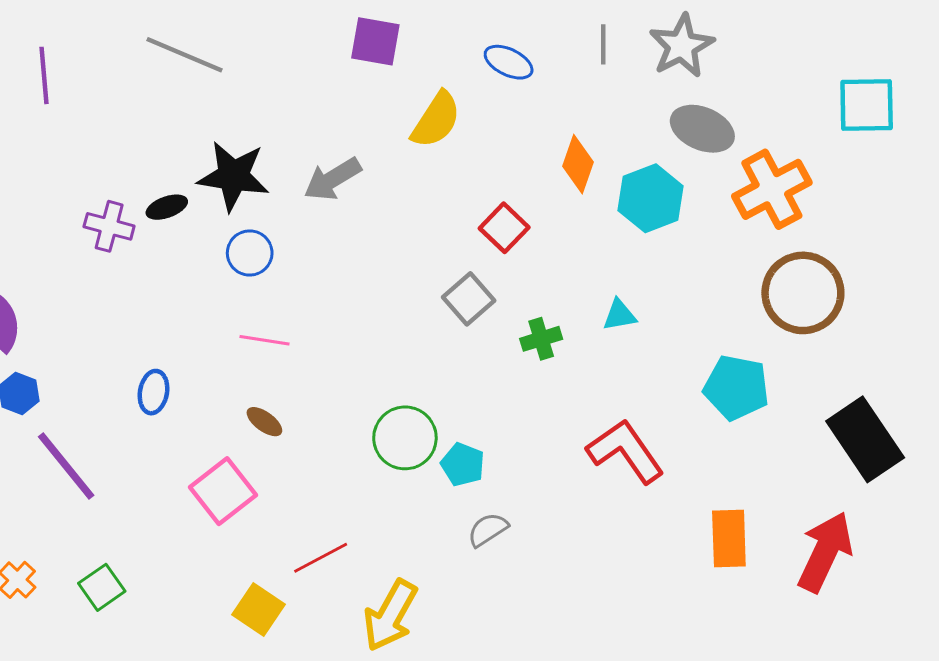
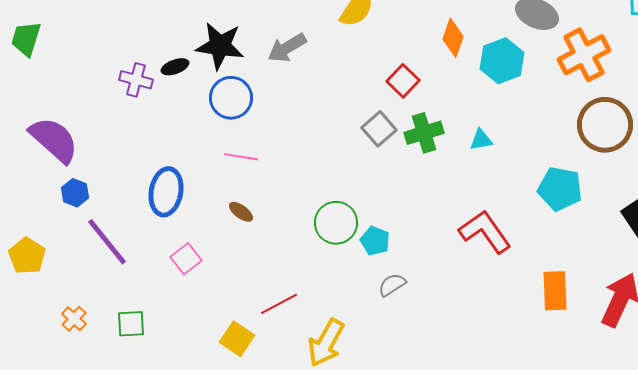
blue circle: (250, 253) -> (231, 98), size x1.4
green cross: (541, 339) -> (424, 133), moved, size x1.4
blue ellipse: (153, 392) -> (166, 192), size x1.6
pink square: (223, 491) -> (186, 259), moved, size x0.7
green square: (102, 587) -> (131, 324), turned 32

